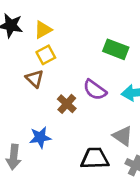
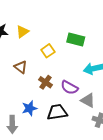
yellow square: (46, 55) -> (48, 51), moved
purple semicircle: (95, 90) -> (69, 88), moved
black trapezoid: (95, 158) -> (57, 112), moved

